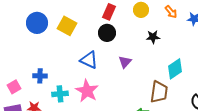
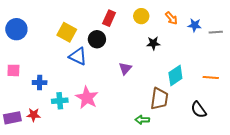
blue circle: (37, 23) -> (16, 29), moved
black circle: (107, 33) -> (97, 39), moved
blue triangle: (89, 60) -> (78, 56), moved
pink square: (14, 87) -> (13, 70), moved, turned 32

